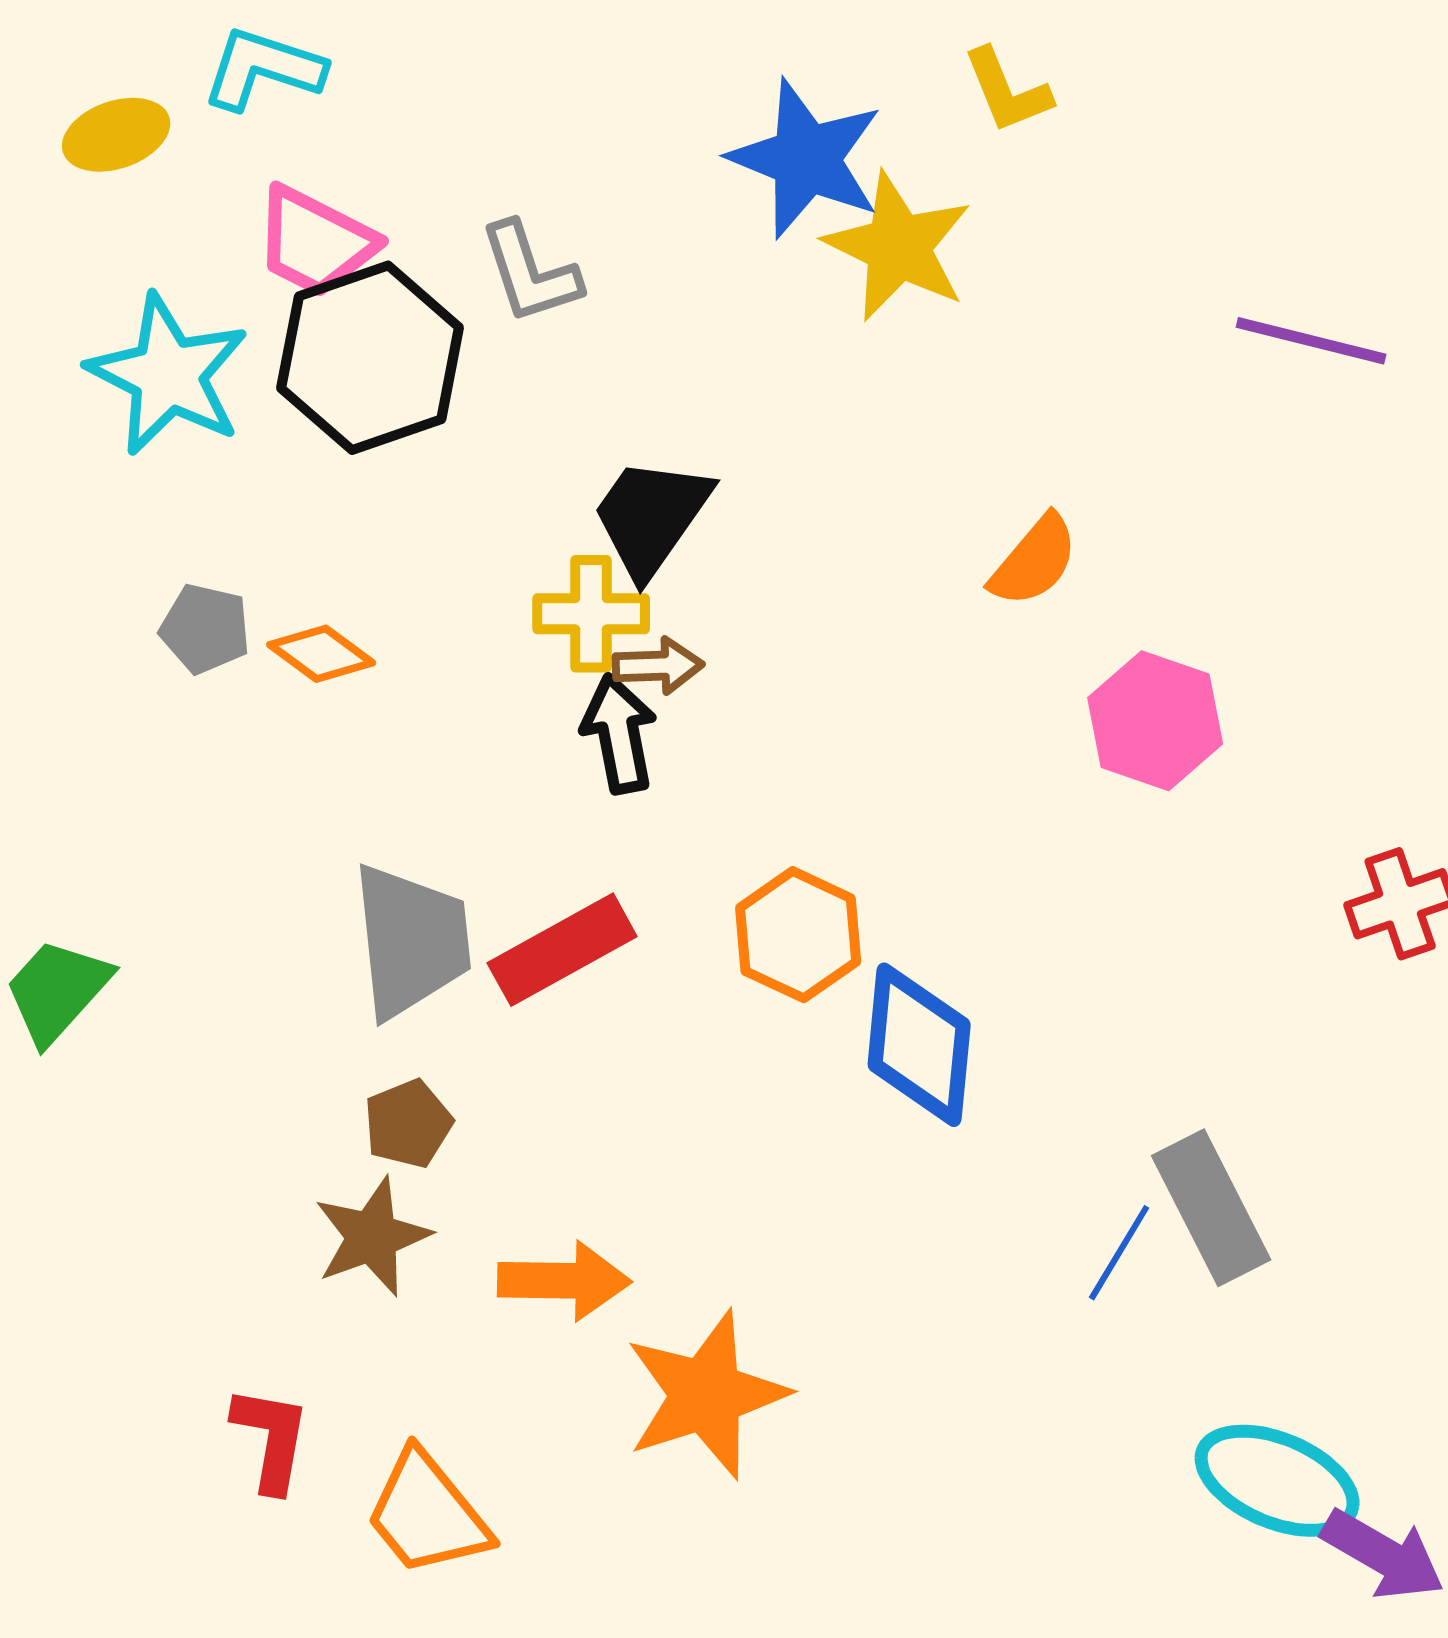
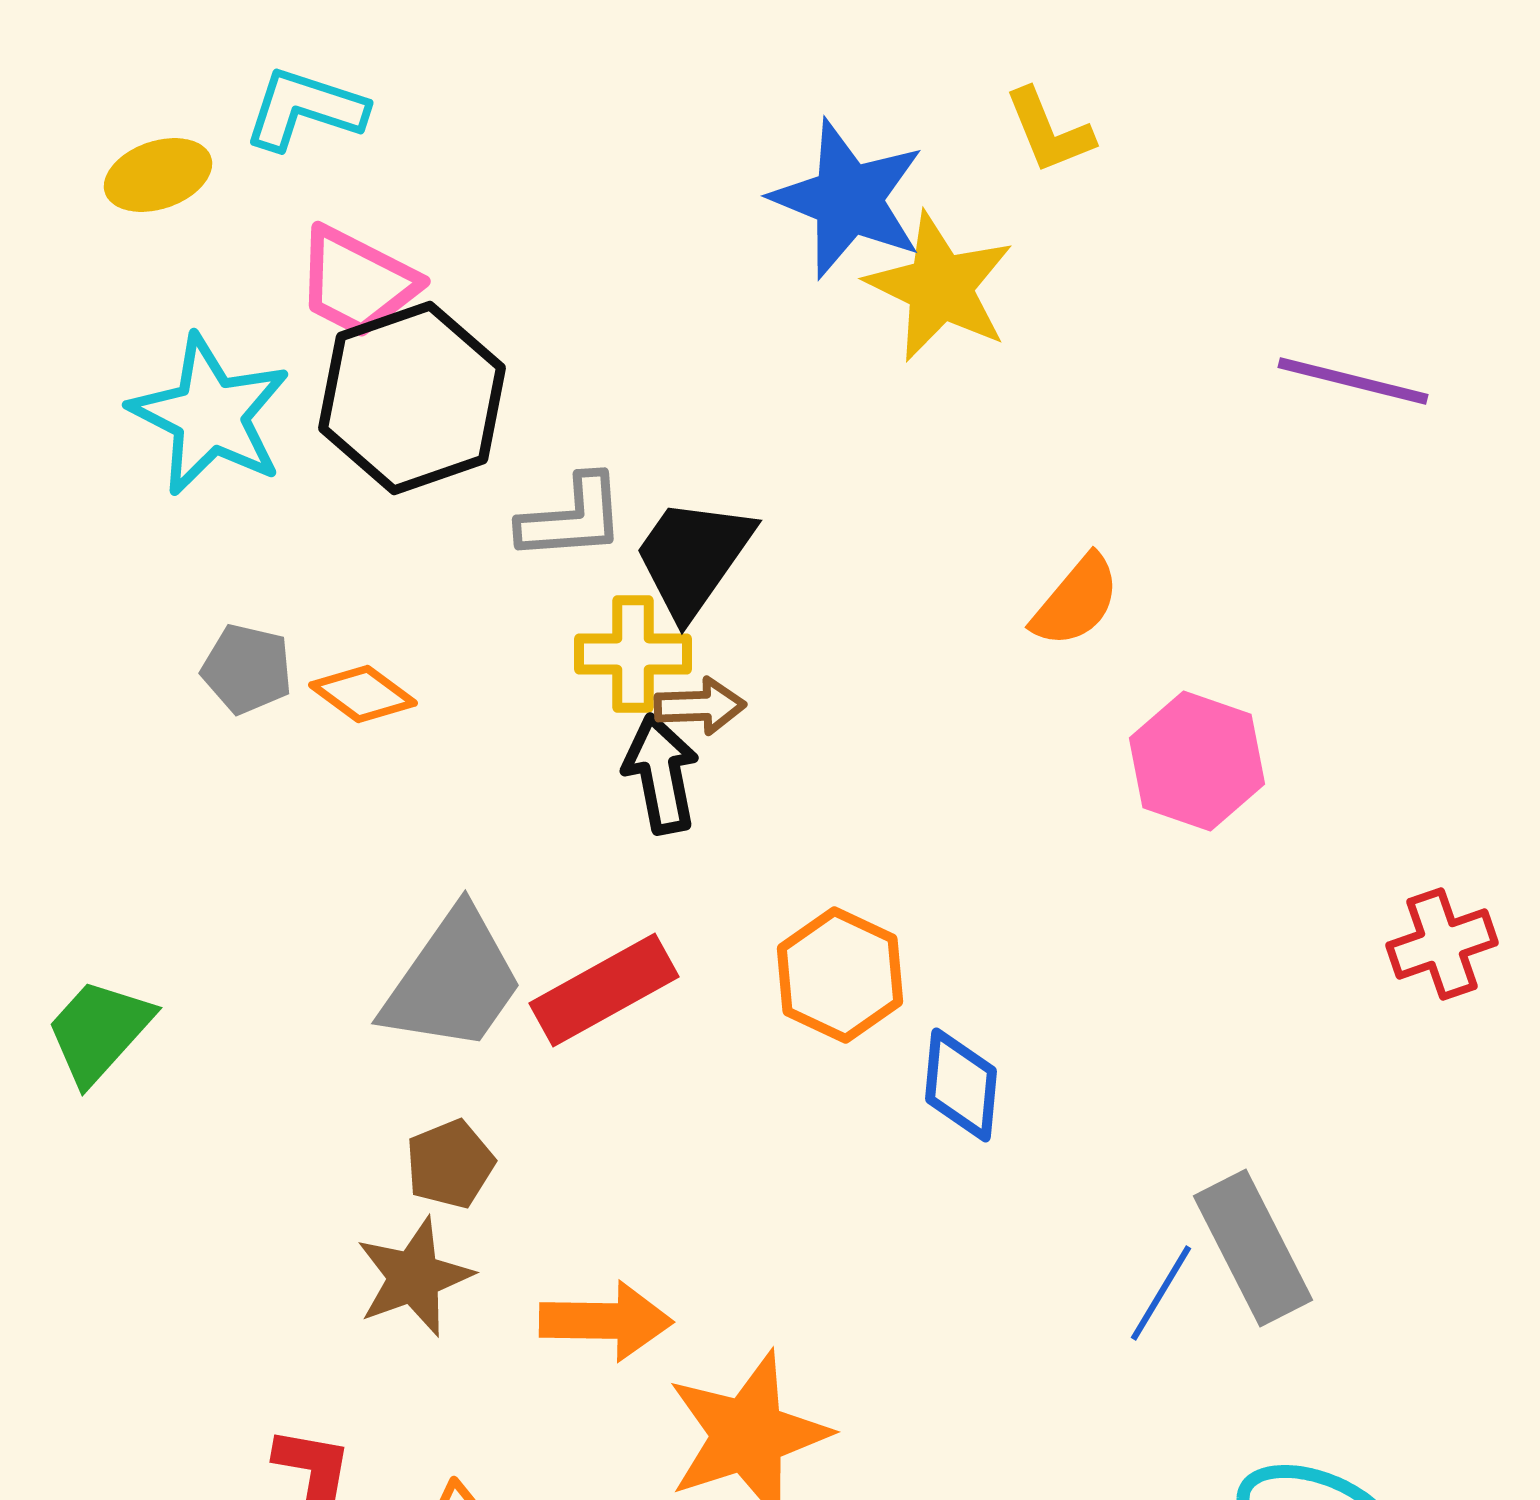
gray L-shape: (530, 273) -> (572, 518), moved, turned -76
gray trapezoid: (411, 941) -> (453, 981), turned 41
blue diamond: (919, 1045) -> (961, 1085), size x0.7

